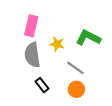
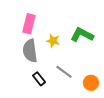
gray line: (75, 68) -> (64, 72), moved
orange circle: (76, 89) -> (91, 83), moved

